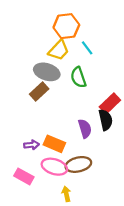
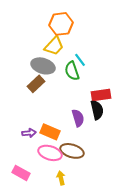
cyan line: (87, 48) -> (80, 60), moved
red rectangle: (110, 103) -> (101, 95), turned 36
brown ellipse: (78, 164) -> (72, 151), turned 30
pink rectangle: (24, 176) -> (21, 173), moved

